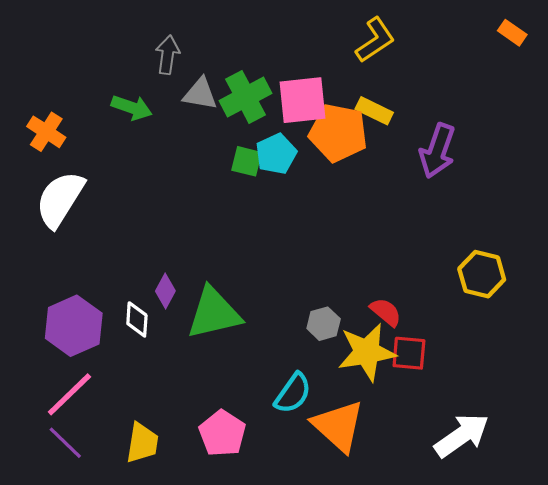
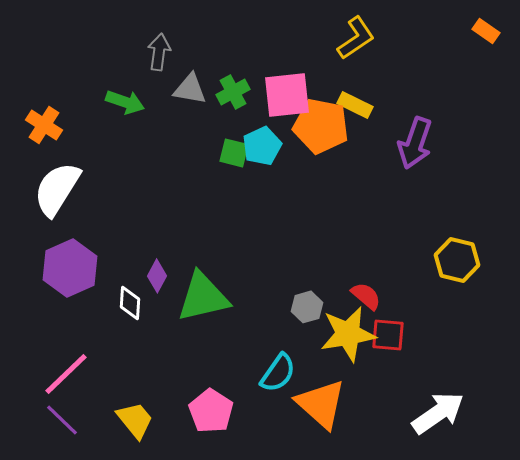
green cross: (246, 97) -> (233, 92), size x0.7
purple hexagon: (74, 326) -> (70, 268), moved
yellow trapezoid: (142, 443) -> (135, 420), turned -48

